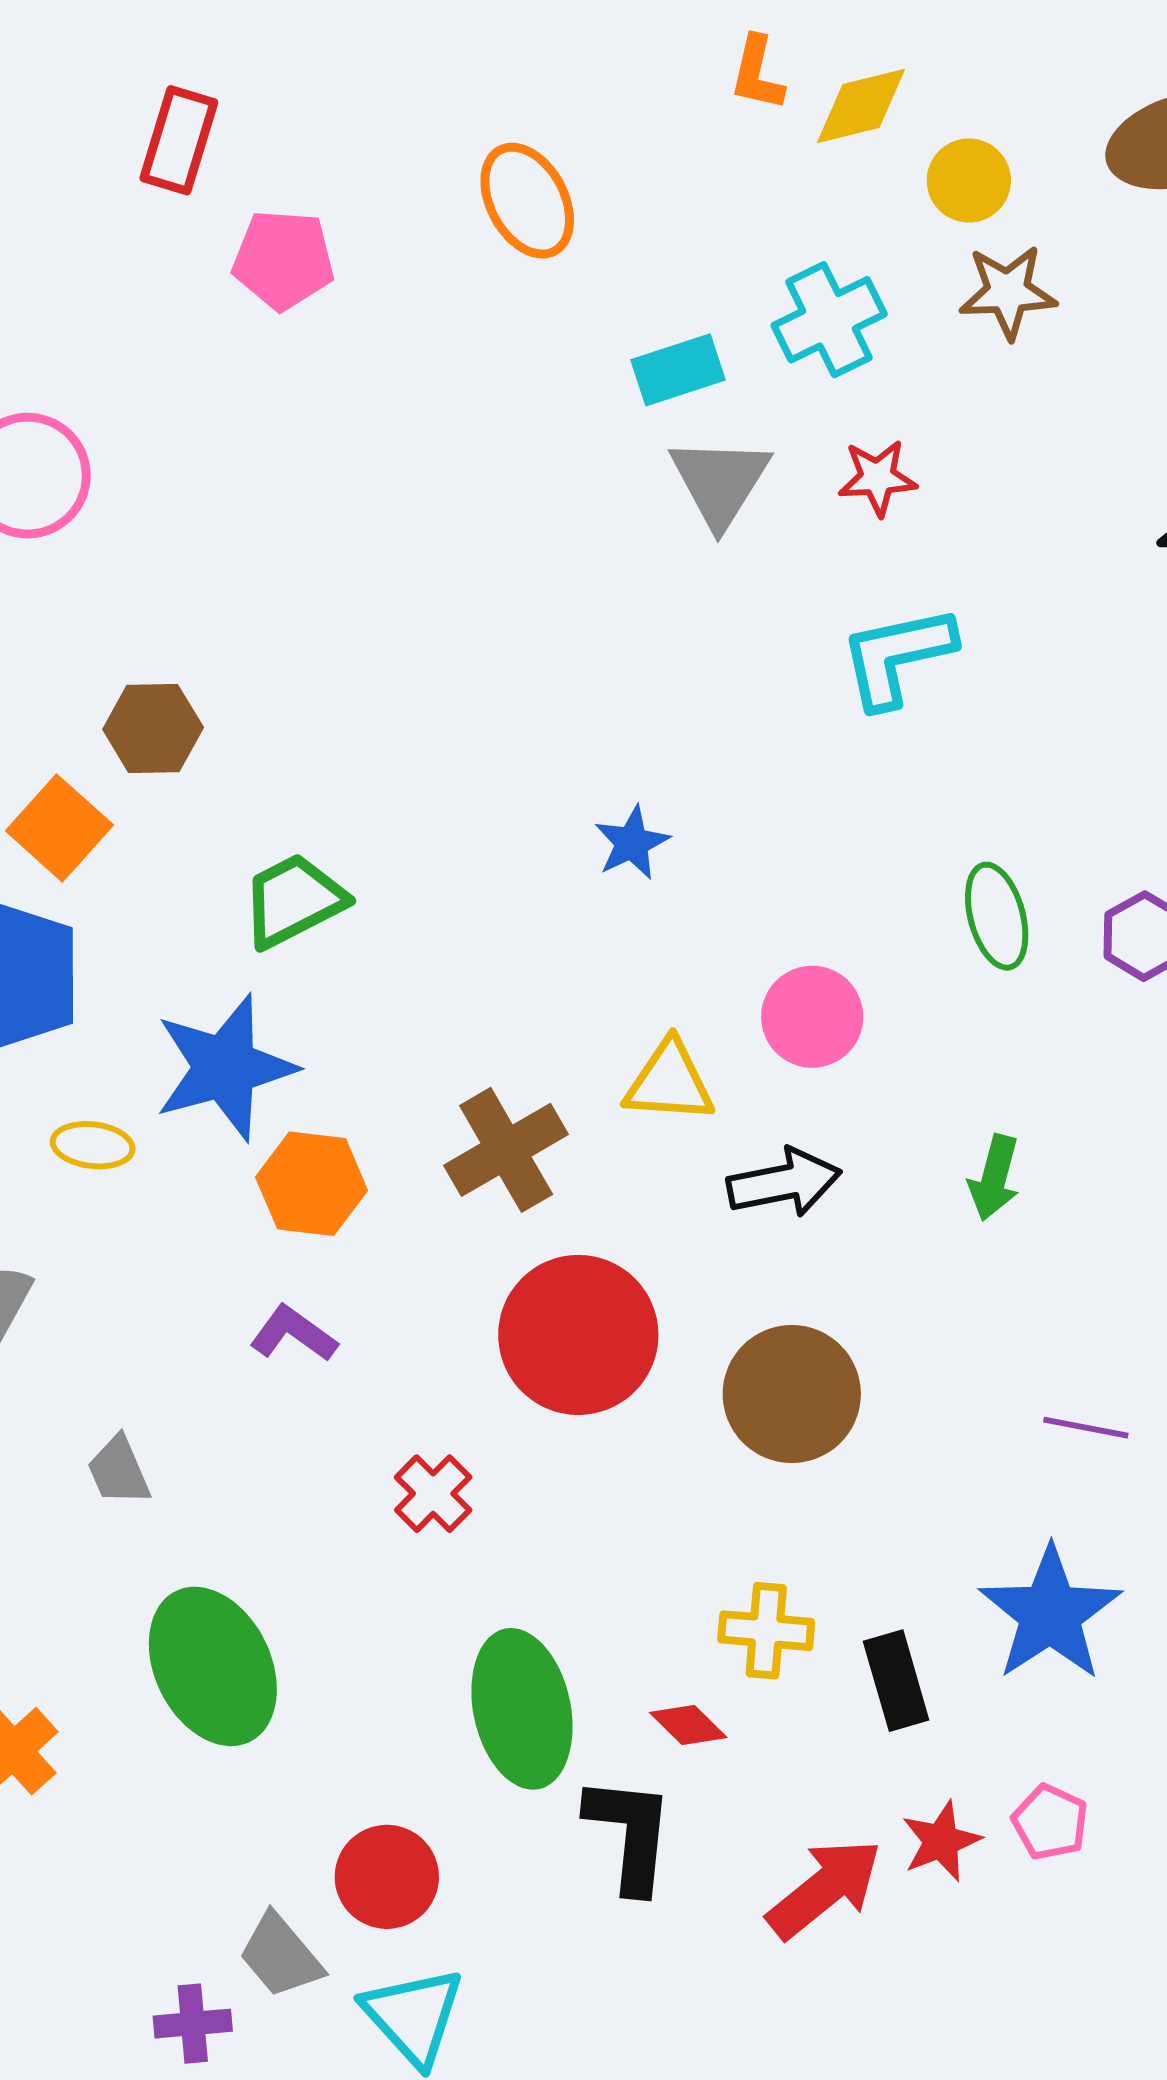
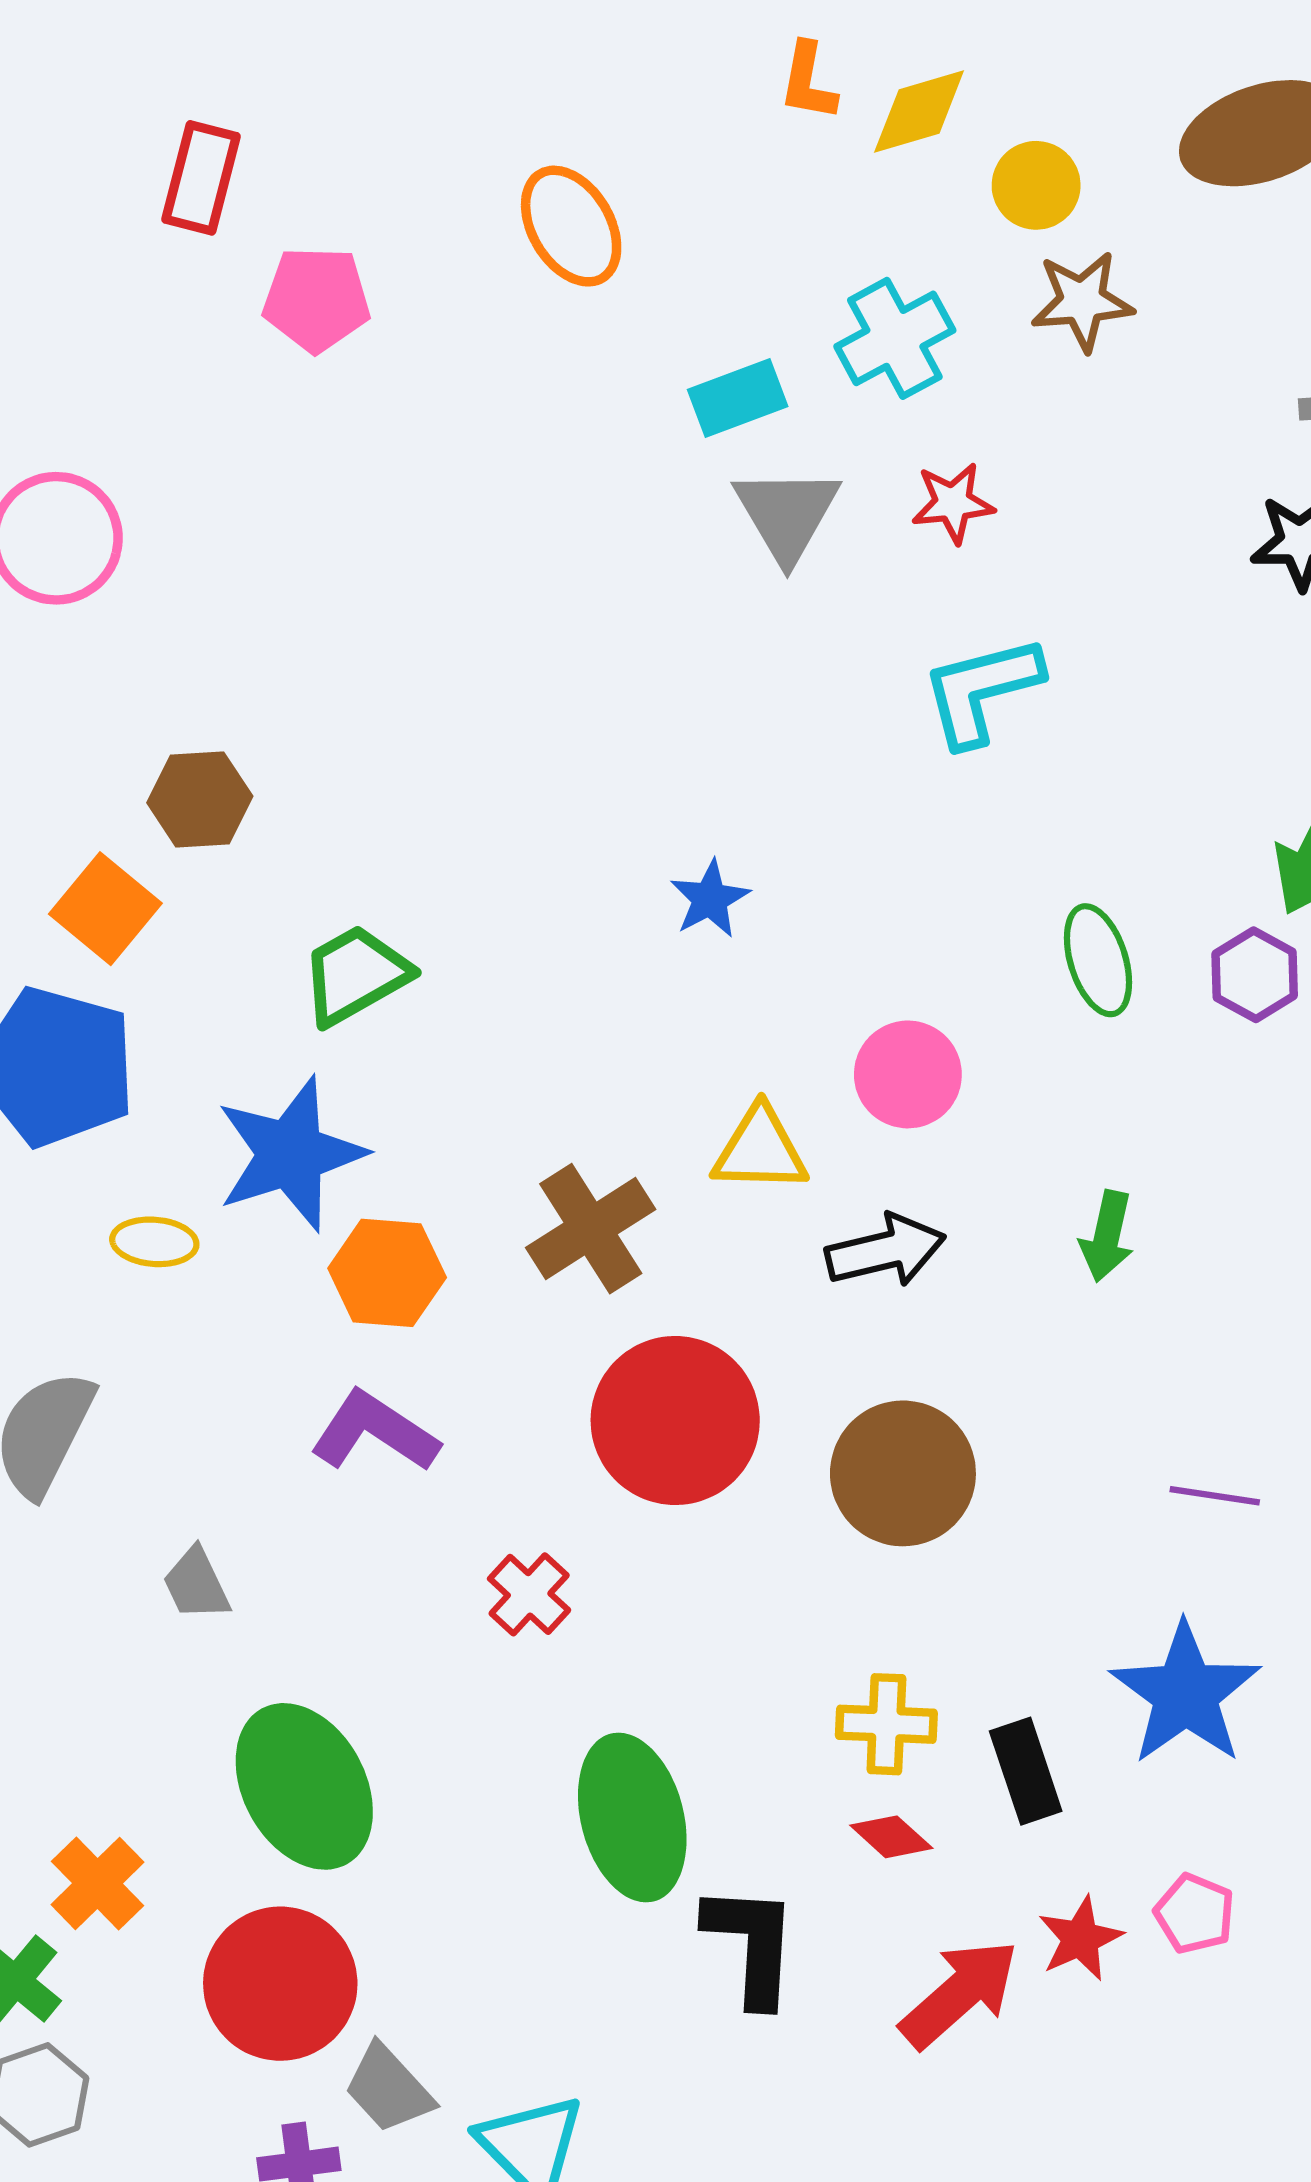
purple L-shape: (293, 1334) -> (375, 1432), size x1.4
red diamond: (688, 1725) -> (891, 1837), moved
red circle: (387, 1877) -> (280, 1984), moved, size x1.4

